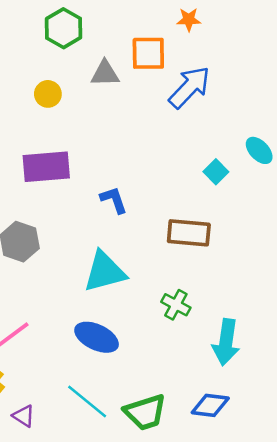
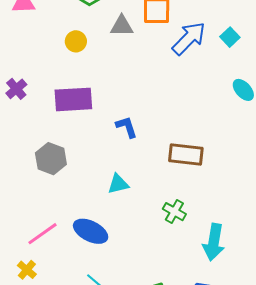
cyan square: (216, 172) -> (230, 37), moved
cyan triangle: (105, 272) -> (118, 184), size x0.6
blue ellipse: (97, 337) -> (91, 231), moved

